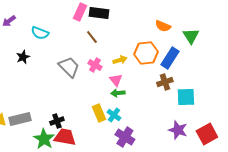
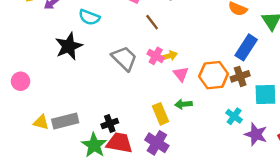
orange hexagon: (146, 53) -> (214, 75), moved
black star: (23, 57) -> (69, 46), size x1.6
yellow arrow: (120, 60) -> (169, 56), moved
green arrow: (118, 93) -> (183, 104), moved
cyan cross: (114, 115) -> (234, 116), moved
purple cross: (125, 137) -> (157, 143), moved

